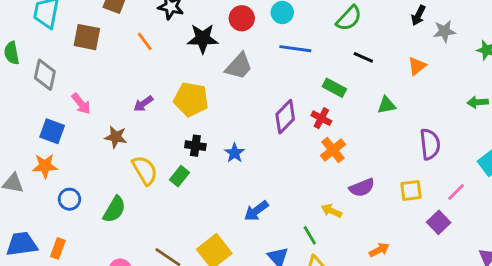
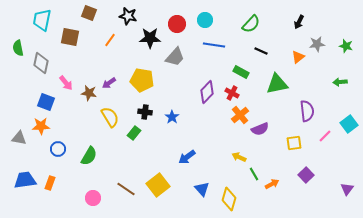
gray star: (444, 31) -> (317, 44), moved
orange line: (145, 41) -> (110, 40), turned 72
green triangle: (386, 105) -> (277, 84), size x1.6
brown star: (116, 137) -> (89, 93), moved
yellow semicircle: (145, 170) -> (110, 117), moved
purple semicircle: (362, 188) -> (260, 129), moved
pink line: (456, 192) -> (325, 136), moved
purple square: (439, 222) -> (306, 175), moved
green line: (310, 235) -> (254, 174), moved

